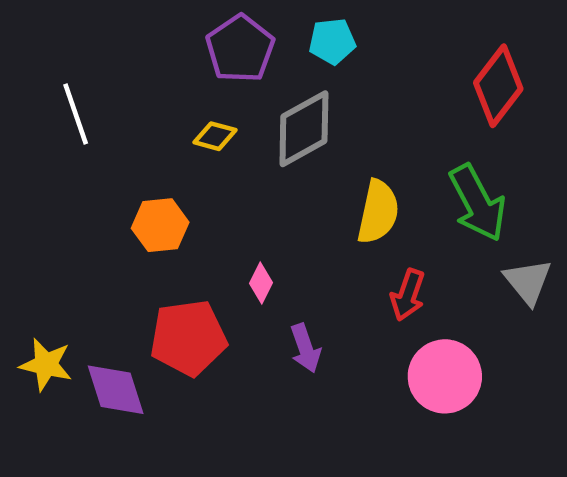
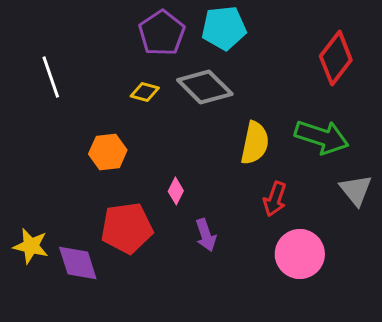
cyan pentagon: (332, 41) -> (224, 28), size x1.4
gray diamond: (304, 129) -> (205, 87), turned 74
green arrow: (477, 203) -> (322, 137), turned -44

